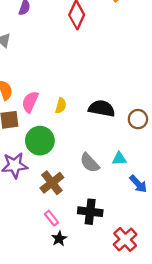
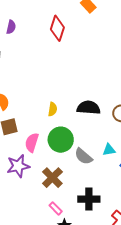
pink semicircle: (30, 102) -> (32, 143), moved
green circle: (40, 141) -> (61, 140), moved

